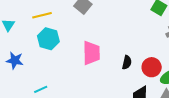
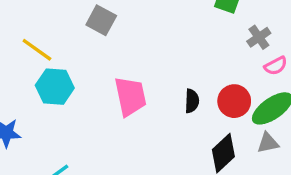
yellow line: (42, 15) -> (37, 50), turned 60

